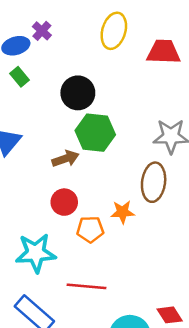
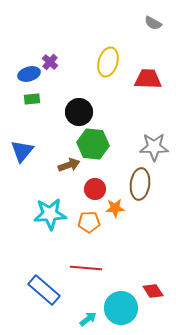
green rectangle: (20, 77) -> (32, 99), turned -56
red circle: (64, 202) -> (95, 189), moved
cyan star: (36, 253) -> (50, 214), moved

